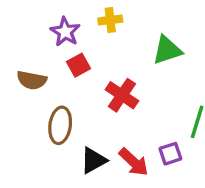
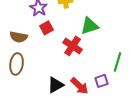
green triangle: (167, 50) -> (90, 26), moved
brown ellipse: (60, 125) -> (17, 64), moved

